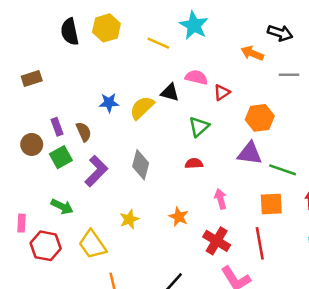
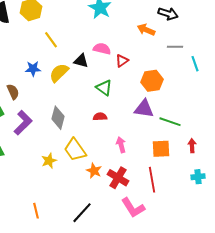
yellow line: (158, 43) -> (51, 40), moved, turned 30
green triangle: (199, 127) -> (104, 88), turned -42
orange star: (179, 217) -> (94, 171), moved
yellow trapezoid: (93, 245) -> (75, 150), moved

